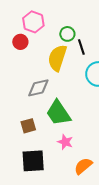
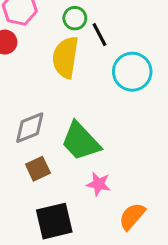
gray diamond: (38, 88) -> (30, 128), moved

